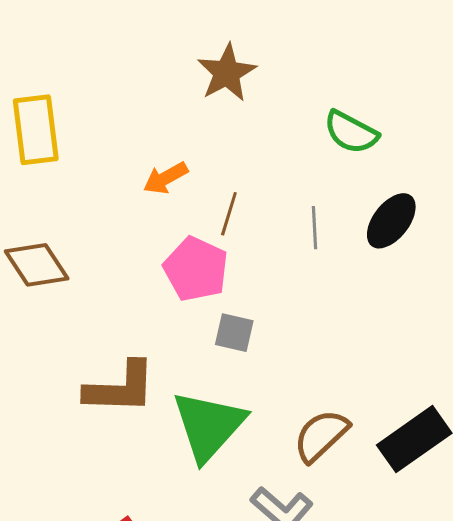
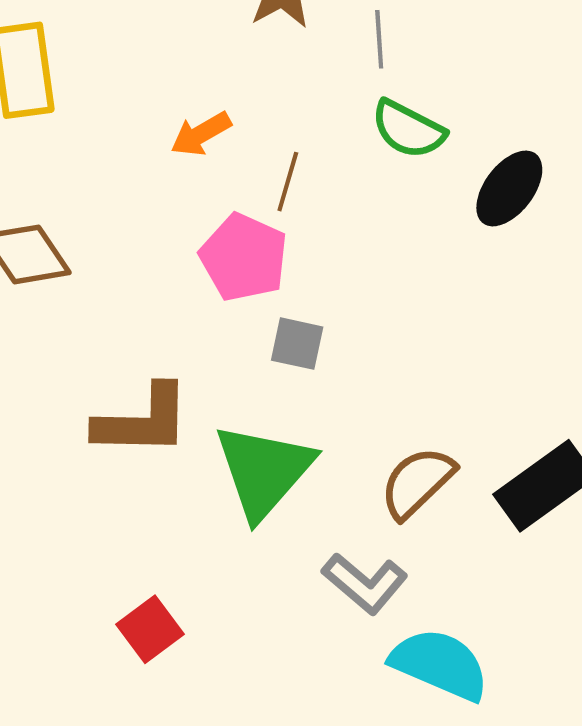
green semicircle: (351, 132) -> (408, 129), moved
gray line: (314, 228) -> (379, 39), moved

